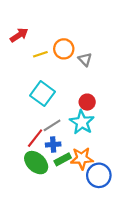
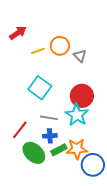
red circle: (87, 102) -> (82, 96), size x1.5
gray line: (52, 125) -> (49, 118), turned 42
red line: (35, 138) -> (20, 130), moved

